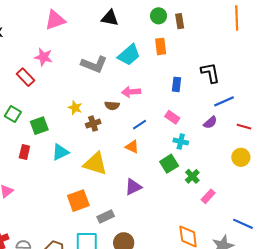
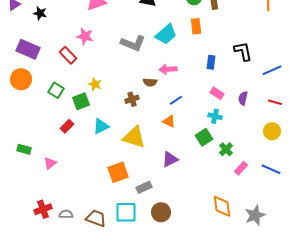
blue line: (224, 101) -> (272, 70), moved
yellow star: (75, 108) -> (95, 84), moved
pink rectangle: (172, 117) -> (217, 93), moved
purple semicircle: (210, 122) -> (243, 98), turned 144
red rectangle: (24, 152) -> (67, 126), turned 32
blue line: (243, 224) -> (271, 169), moved

